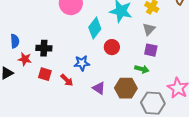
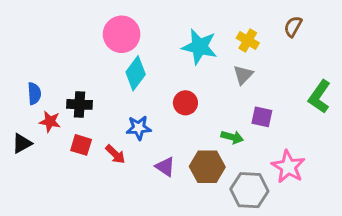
cyan diamond: (95, 28) -> (136, 73), moved
purple square: (151, 50) -> (262, 117), moved

